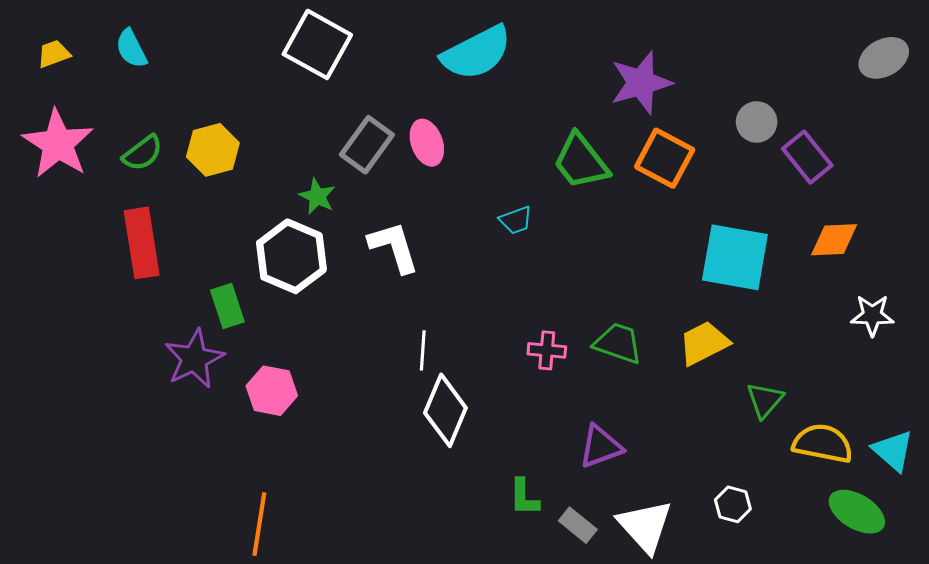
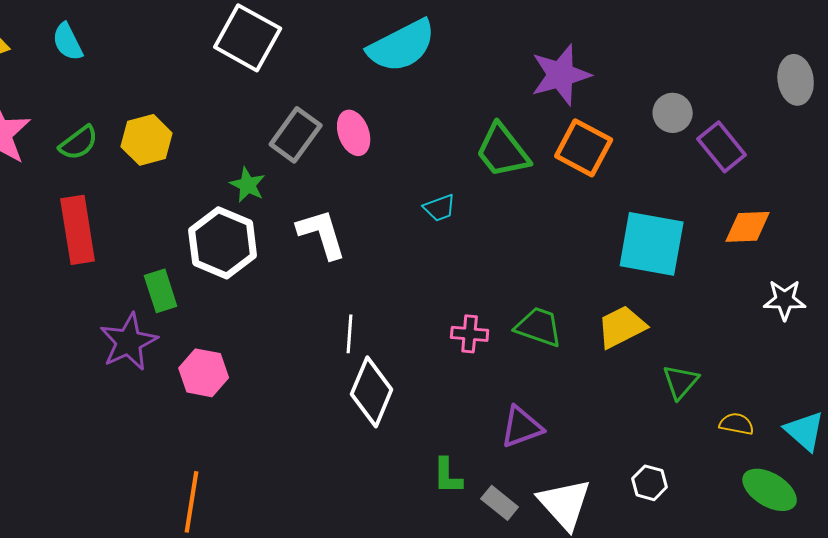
gray ellipse: (884, 58) -> (796, 80), moved, turned -69
yellow semicircle: (823, 443) -> (737, 424), size x0.6

